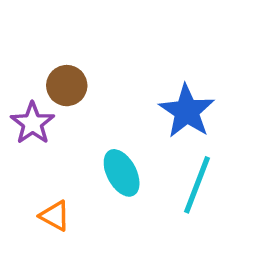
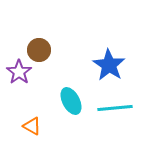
cyan line: (197, 185) -> (115, 108), turned 64

